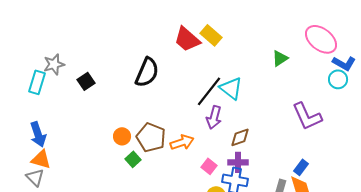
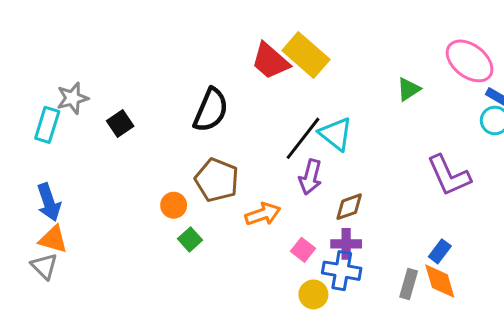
yellow rectangle: (211, 35) -> (306, 55), size x1.4
brown pentagon: (151, 137) -> (217, 180), moved

